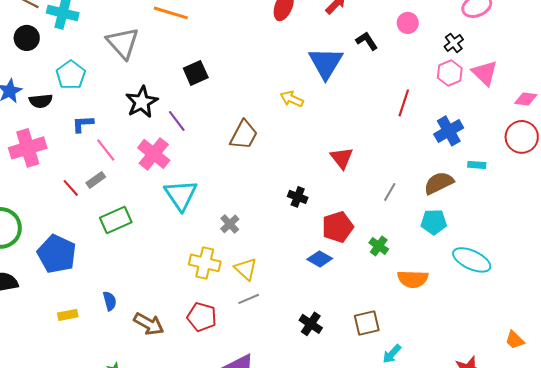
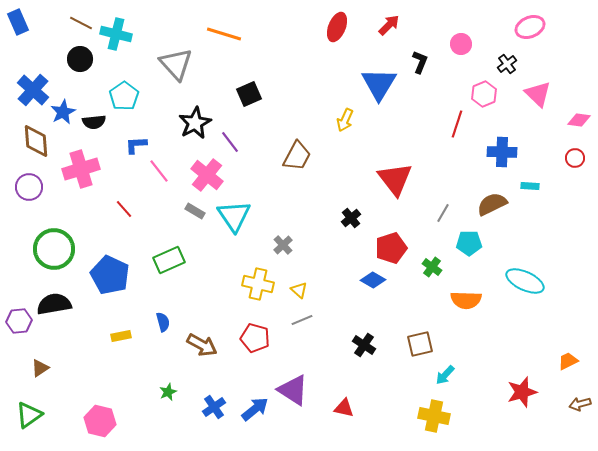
black L-shape: (367, 41) -> (420, 62), turned 55
pink hexagon: (450, 73) -> (484, 94), moved
yellow arrow: (292, 99) -> (345, 120), turned -90
blue cross: (449, 131) -> (502, 152), turned 32
red circle: (522, 137) -> (575, 158), size x0.6
red triangle: (342, 158) -> (395, 179), size x1.5
gray rectangle: (96, 180) -> (195, 211), moved, turned 66
black cross: (298, 197) -> (351, 218), turned 30
green rectangle: (116, 220) -> (169, 260), moved
cyan pentagon: (434, 222) -> (469, 243), moved
yellow triangle: (246, 269) -> (299, 290), size x0.7
orange trapezoid: (515, 340) -> (568, 361), turned 110

